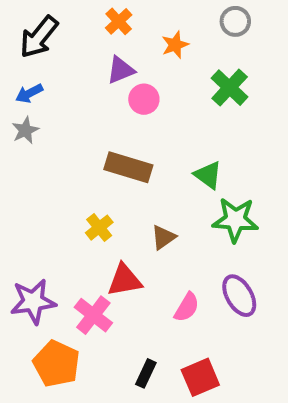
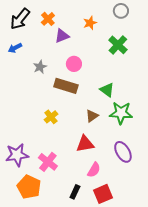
orange cross: (119, 21) -> (48, 19), moved
pink circle: (144, 99) -> (74, 64), moved
gray star: (25, 130) -> (40, 67), moved
brown triangle: (163, 237) -> (92, 116), moved
red triangle: (124, 280) -> (85, 144), moved
pink semicircle: (187, 307) -> (94, 170), moved

